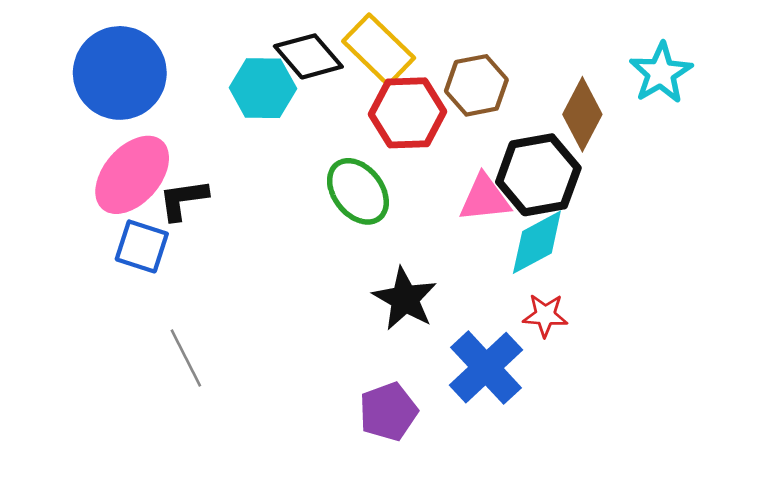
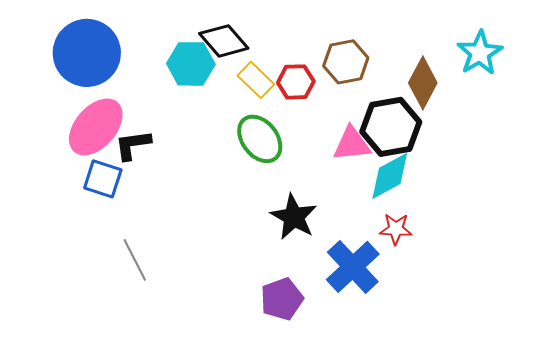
yellow rectangle: (379, 50) -> (256, 80), moved, size x0.7
red hexagon: (408, 113) -> (296, 82), size x0.7

